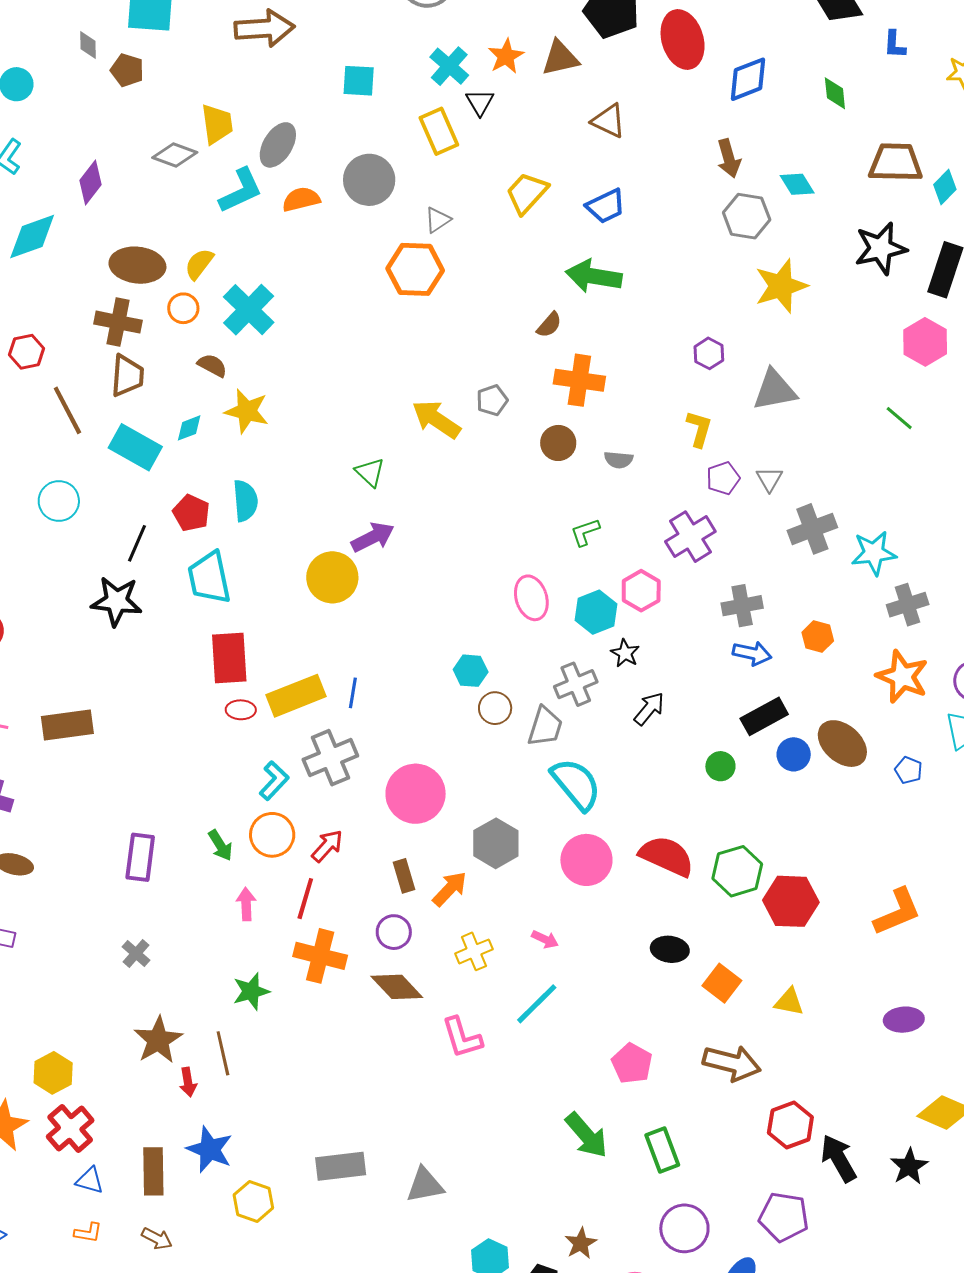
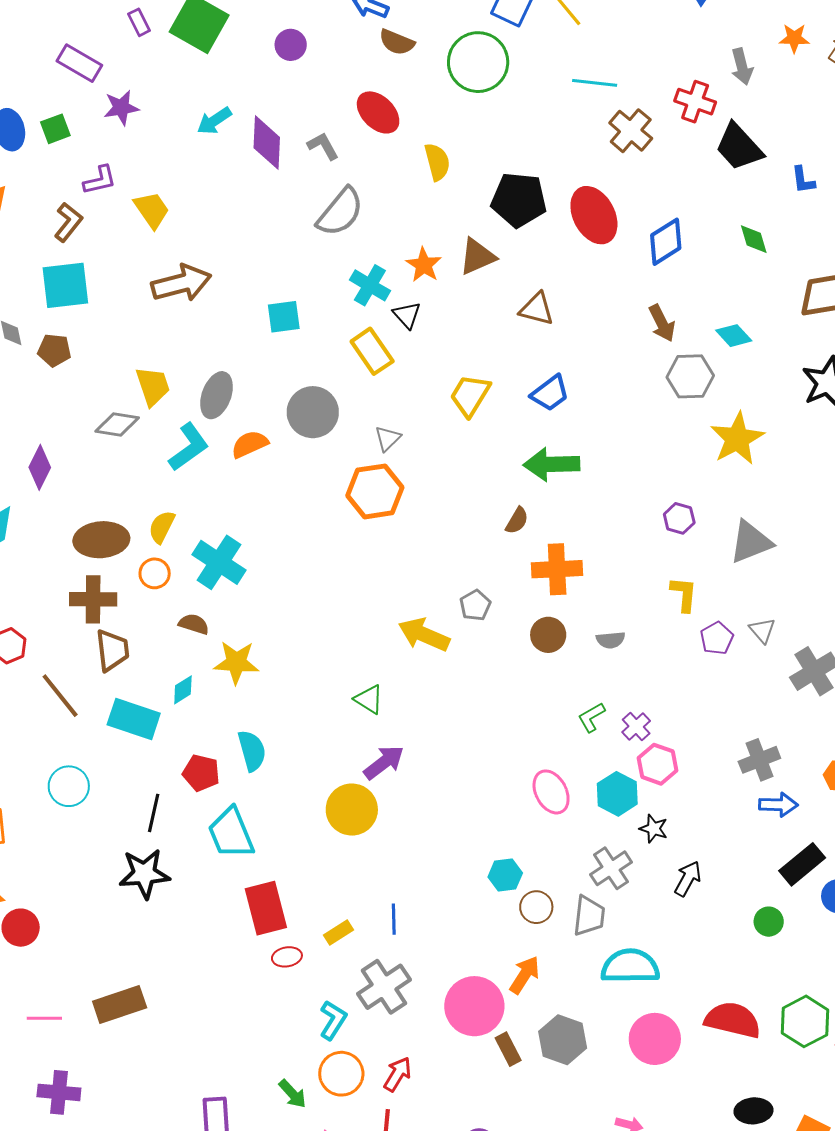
purple cross: (690, 537) -> (636, 726), moved, size x0.6
yellow rectangle: (296, 696) -> (338, 933), size x0.5
cyan semicircle: (576, 784) -> (630, 966), turned -40
brown rectangle: (404, 876) -> (508, 1049), moved
orange arrow: (450, 889) -> (525, 975), moved

